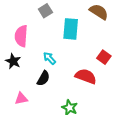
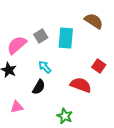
gray square: (45, 11) -> (41, 36), moved
pink semicircle: (21, 36) -> (17, 45), turned 45

